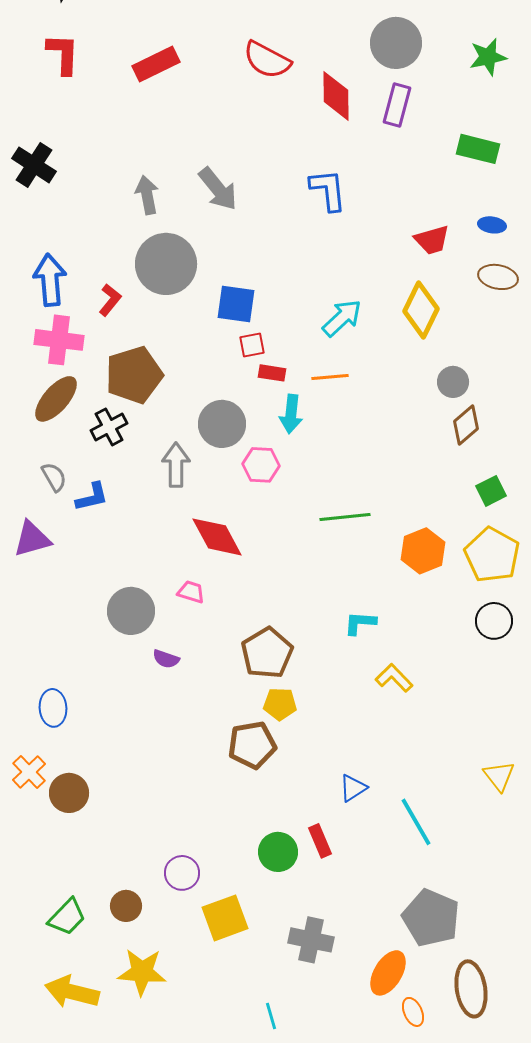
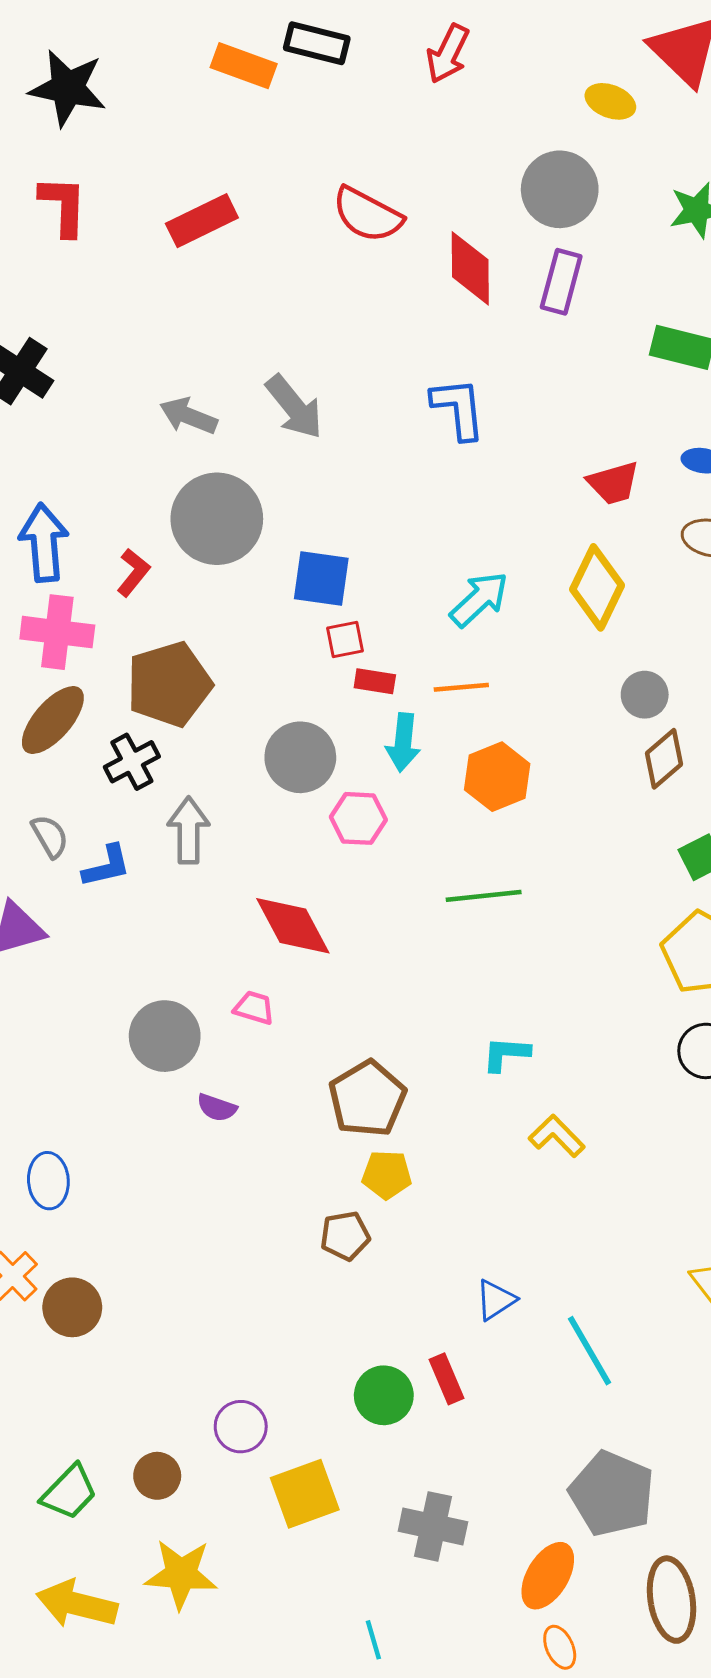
gray arrow: (147, 195) -> (189, 416), turned -57
gray arrow: (176, 465) -> (189, 830), moved
orange hexagon: (423, 551) -> (497, 777), moved
brown pentagon: (252, 745) -> (345, 1236), size x0.7
orange ellipse: (413, 1012) -> (560, 1647), moved

